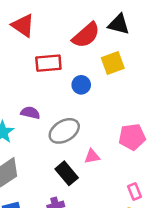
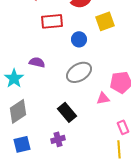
gray ellipse: (64, 131) -> (79, 72), moved
pink triangle: (92, 156) -> (103, 98), moved

